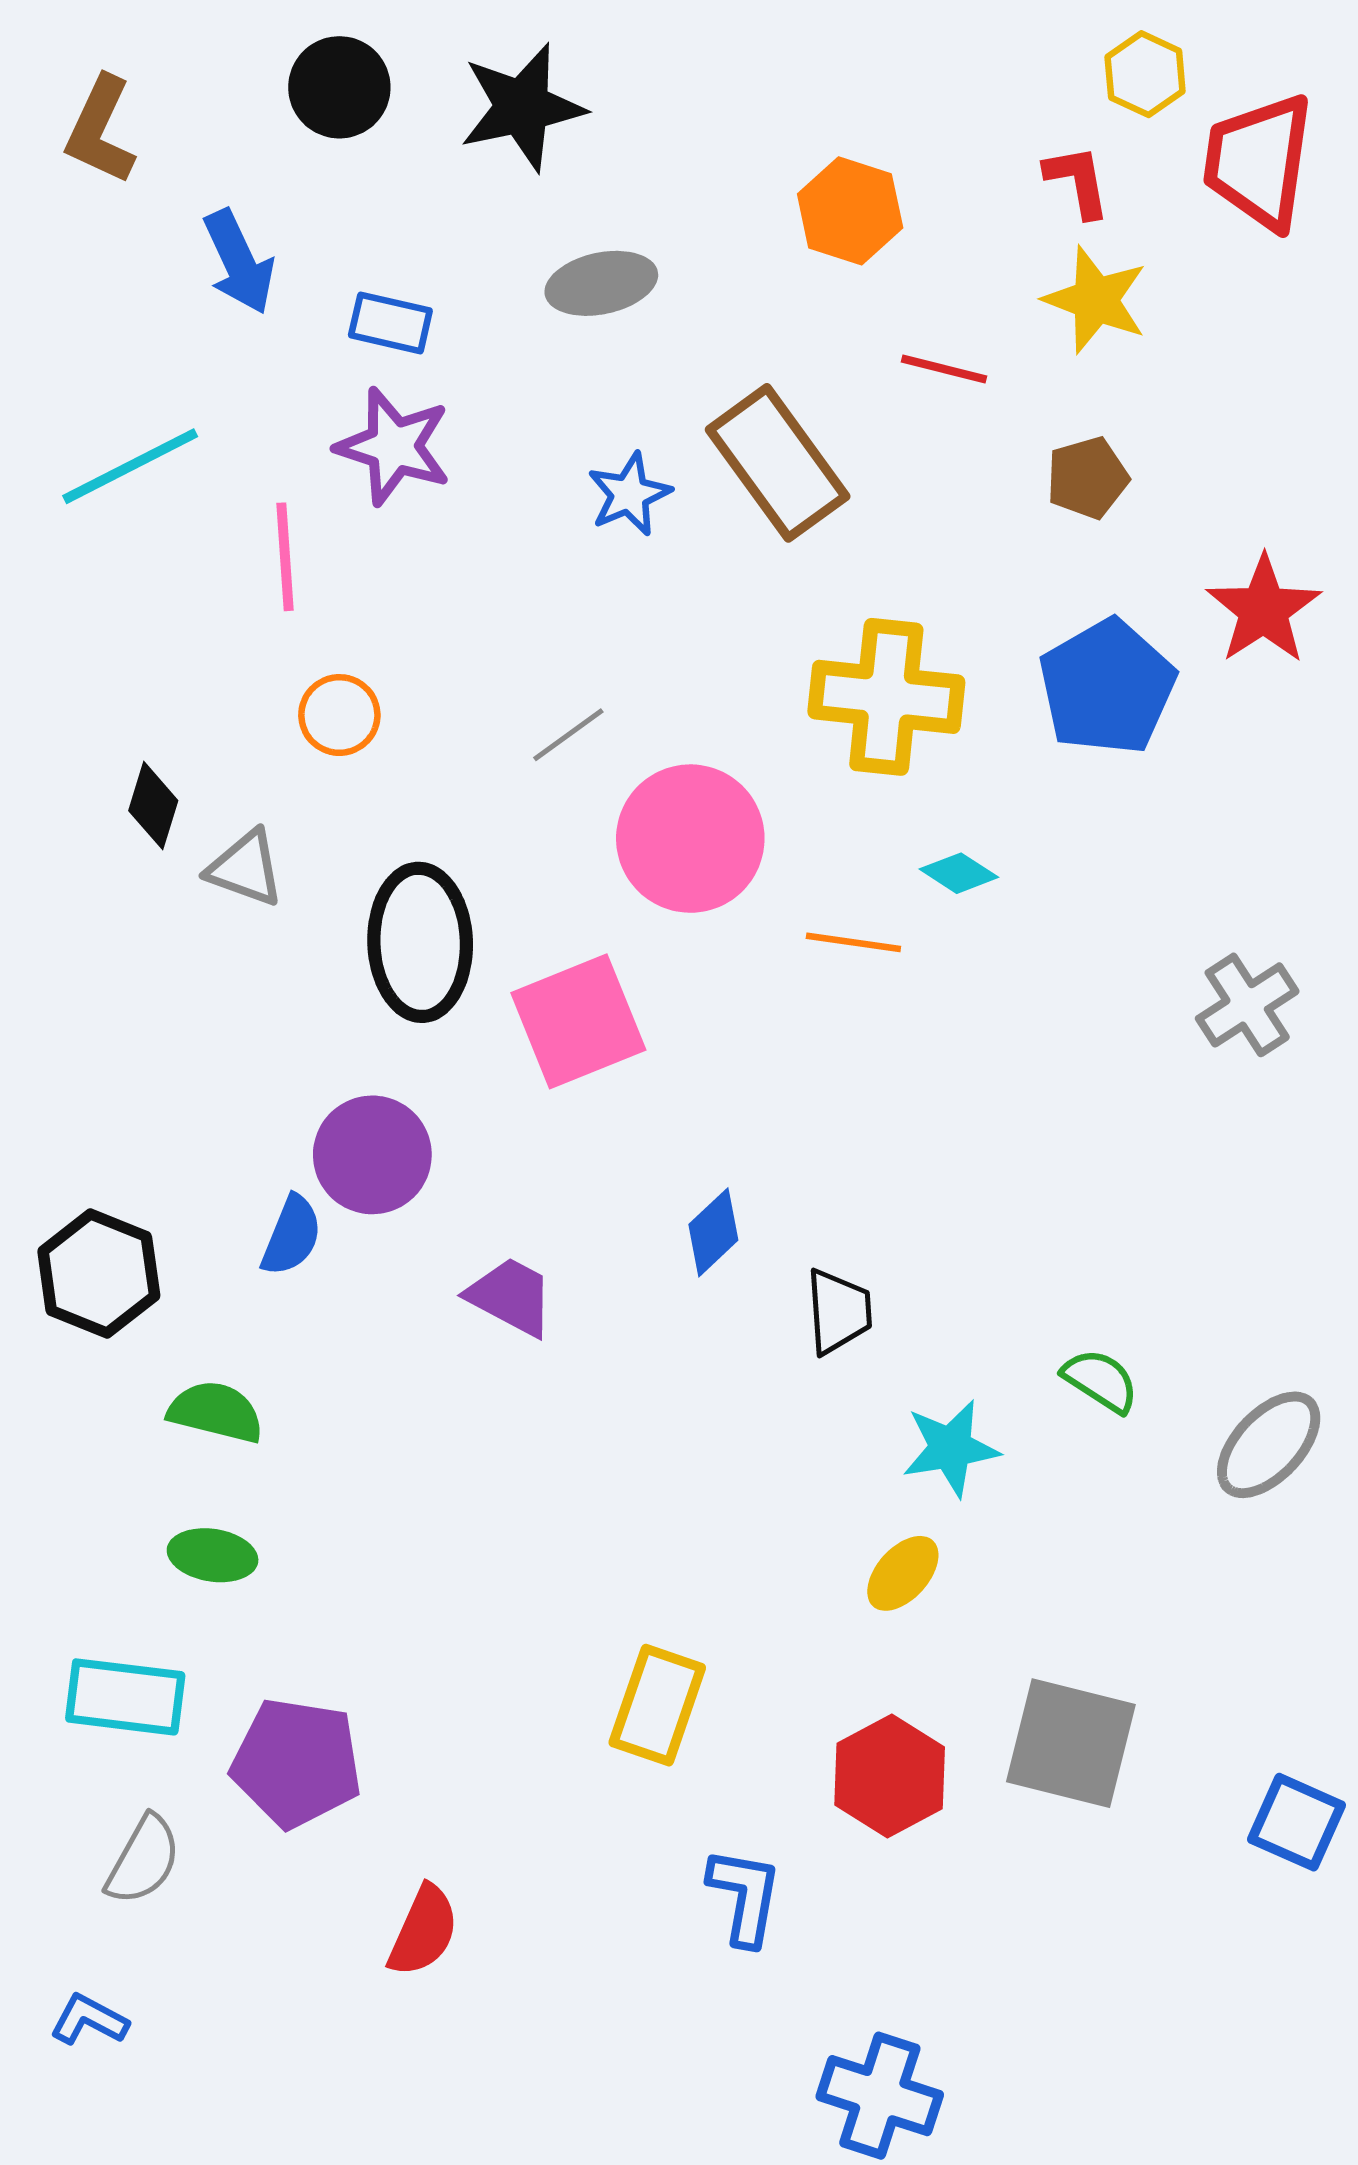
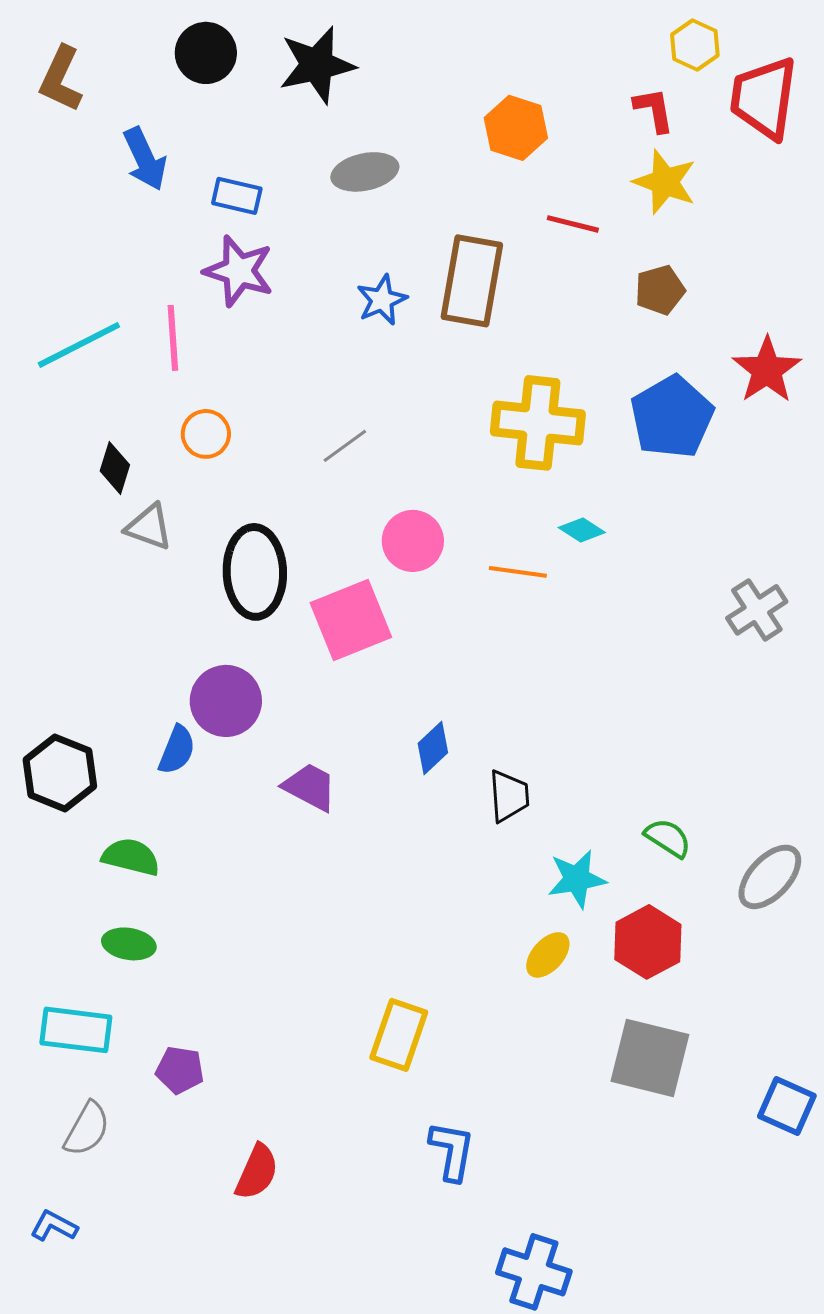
brown rectangle: (778, 463) -> (472, 281), turned 46
cyan line: (130, 466) -> (79, 345), moved
black diamond: (153, 806) -> (115, 468), moved
pink circle: (690, 839) -> (413, 541), moved, size x0.7
purple pentagon: (297, 1763) -> (180, 1070), size x0.6
red hexagon: (890, 1776) -> (648, 942), moved

